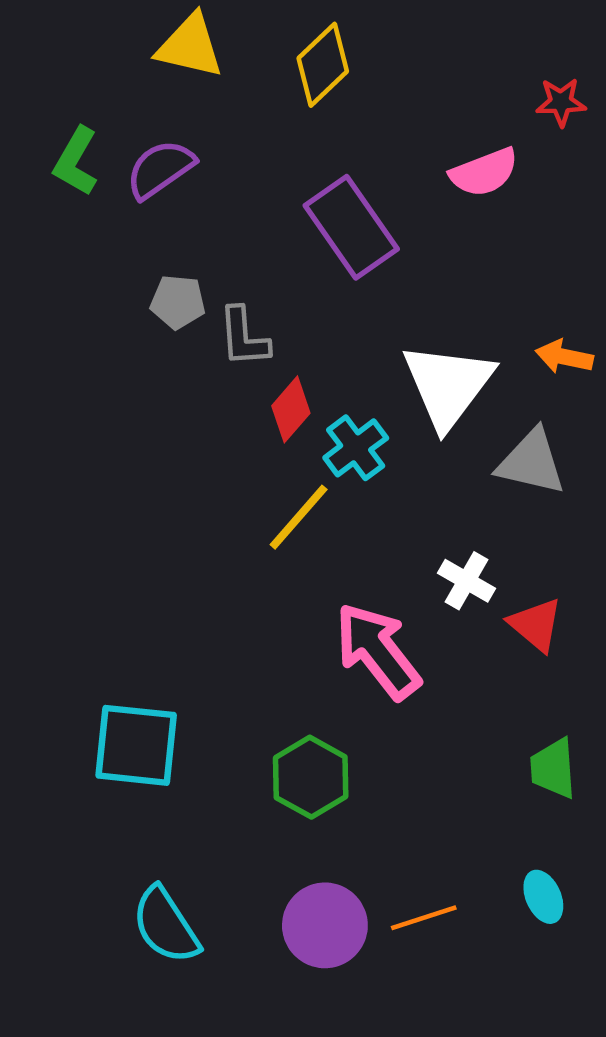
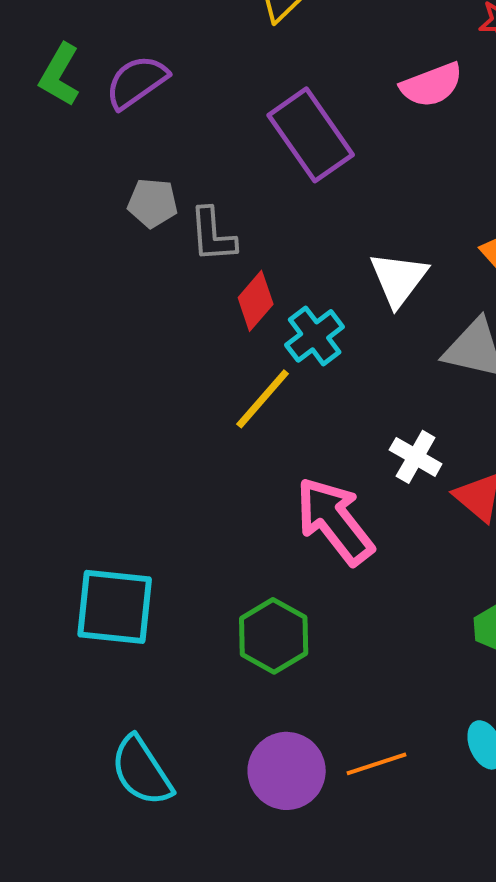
white triangle: (448, 385) -> (399, 279), size x0.7

